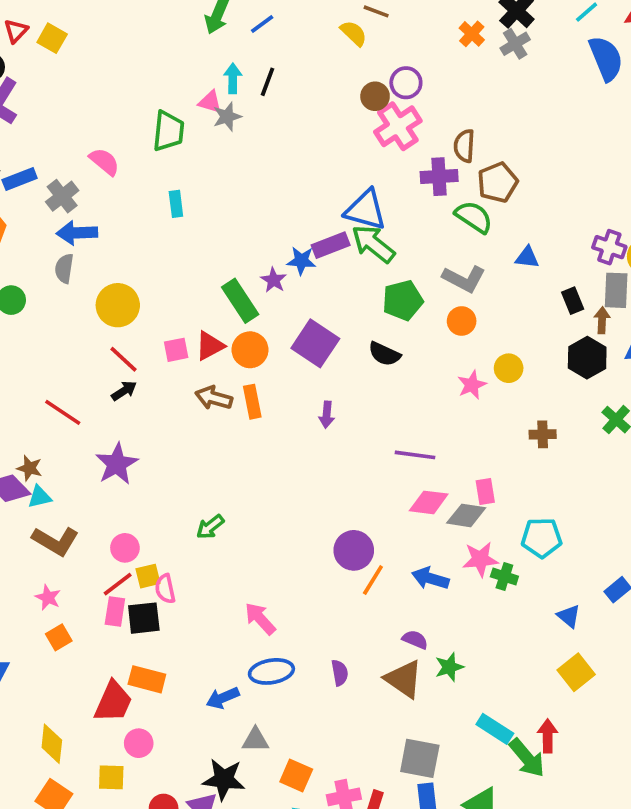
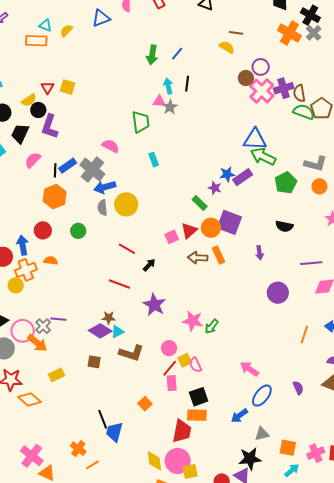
orange cross: (472, 34) -> (289, 33), size x1.6
purple cross: (439, 177) -> (284, 88), moved
gray cross: (62, 196) -> (92, 170), size x1.4
green semicircle: (474, 217) -> (304, 112), moved
purple rectangle: (331, 245) -> (243, 177), moved
green rectangle: (240, 301) -> (200, 203), size x0.7
yellow circle: (118, 305) -> (126, 204), moved
purple square: (315, 343) -> (229, 222), moved
black semicircle: (384, 354) -> (284, 226), moved
red line: (123, 359) -> (127, 249), moved
purple circle: (354, 550) -> (278, 293), moved
pink star: (48, 597) -> (193, 321), moved, size x1.5
black square: (144, 618) -> (199, 397), moved
blue ellipse: (271, 671) -> (262, 396), turned -30
pink circle: (139, 743) -> (178, 461), moved, size x1.6

